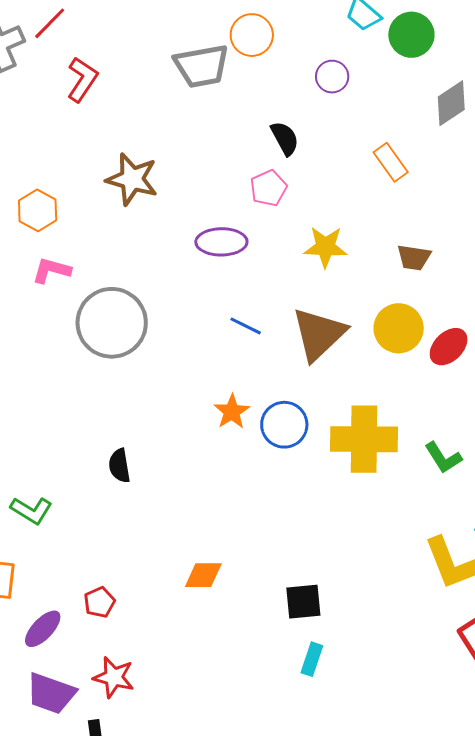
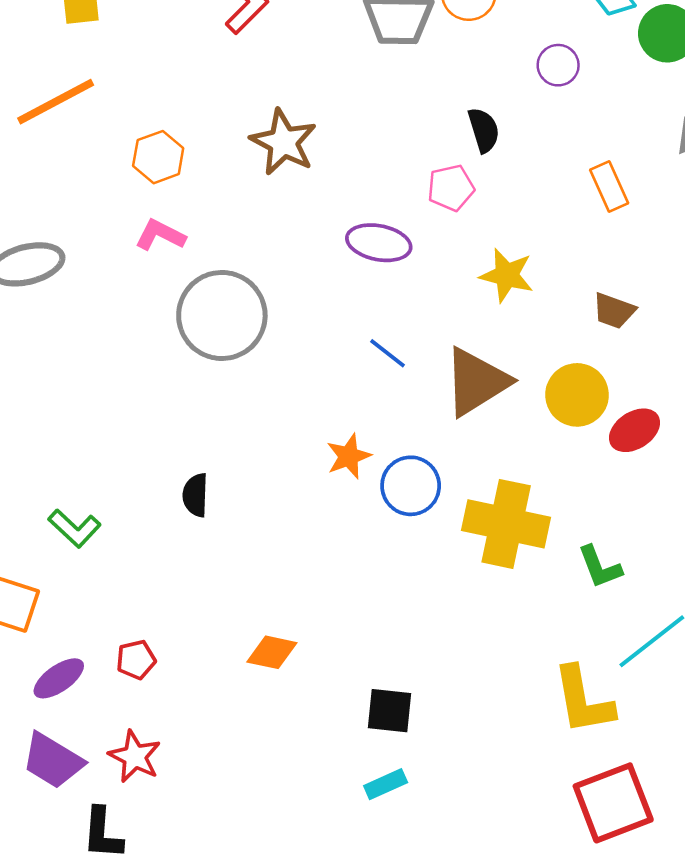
cyan rectangle: (312, 659) -> (386, 784), turned 36

